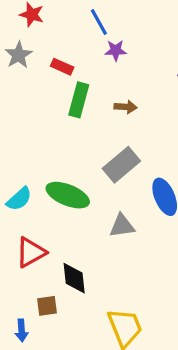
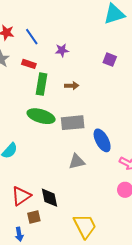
blue line: (99, 22) -> (32, 37), moved
gray rectangle: (121, 165) -> (73, 123), turned 40
green ellipse: (68, 195) -> (41, 116), moved
red triangle: (31, 252) -> (21, 196), moved

